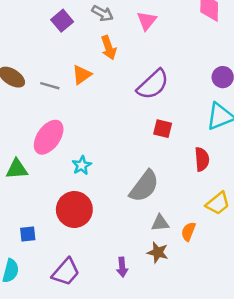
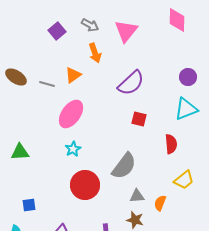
pink triangle: (147, 21) -> (126, 31), size x1.4
pink ellipse: (49, 137) -> (71, 114), moved
red circle: (74, 210) -> (85, 185), moved

